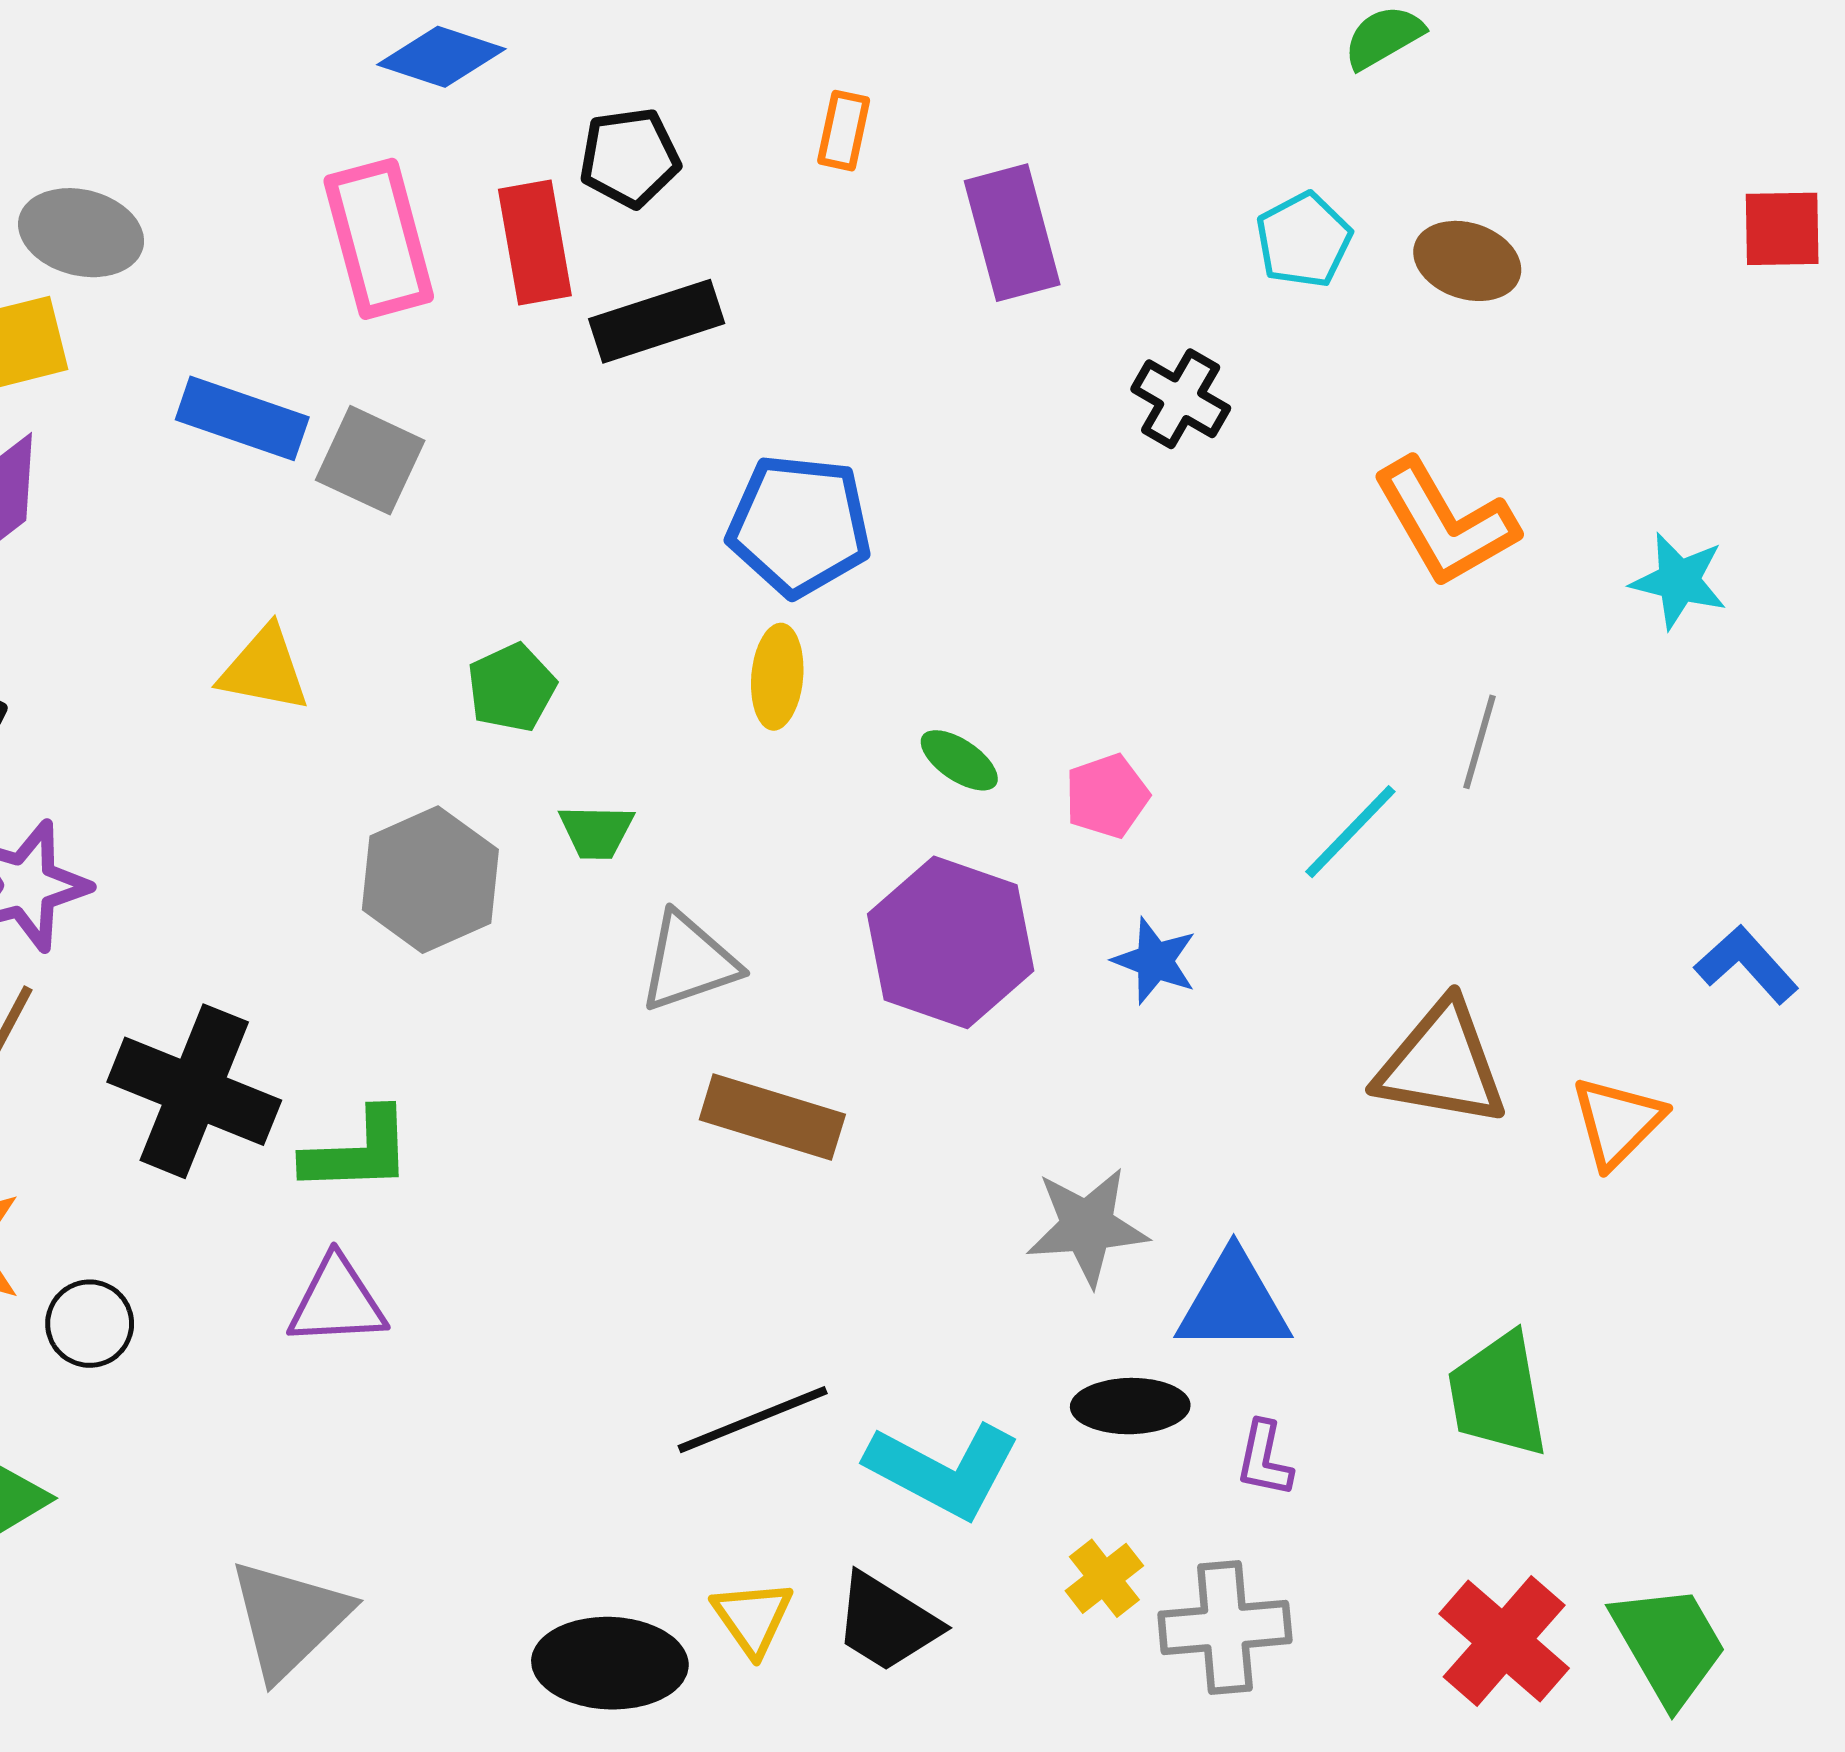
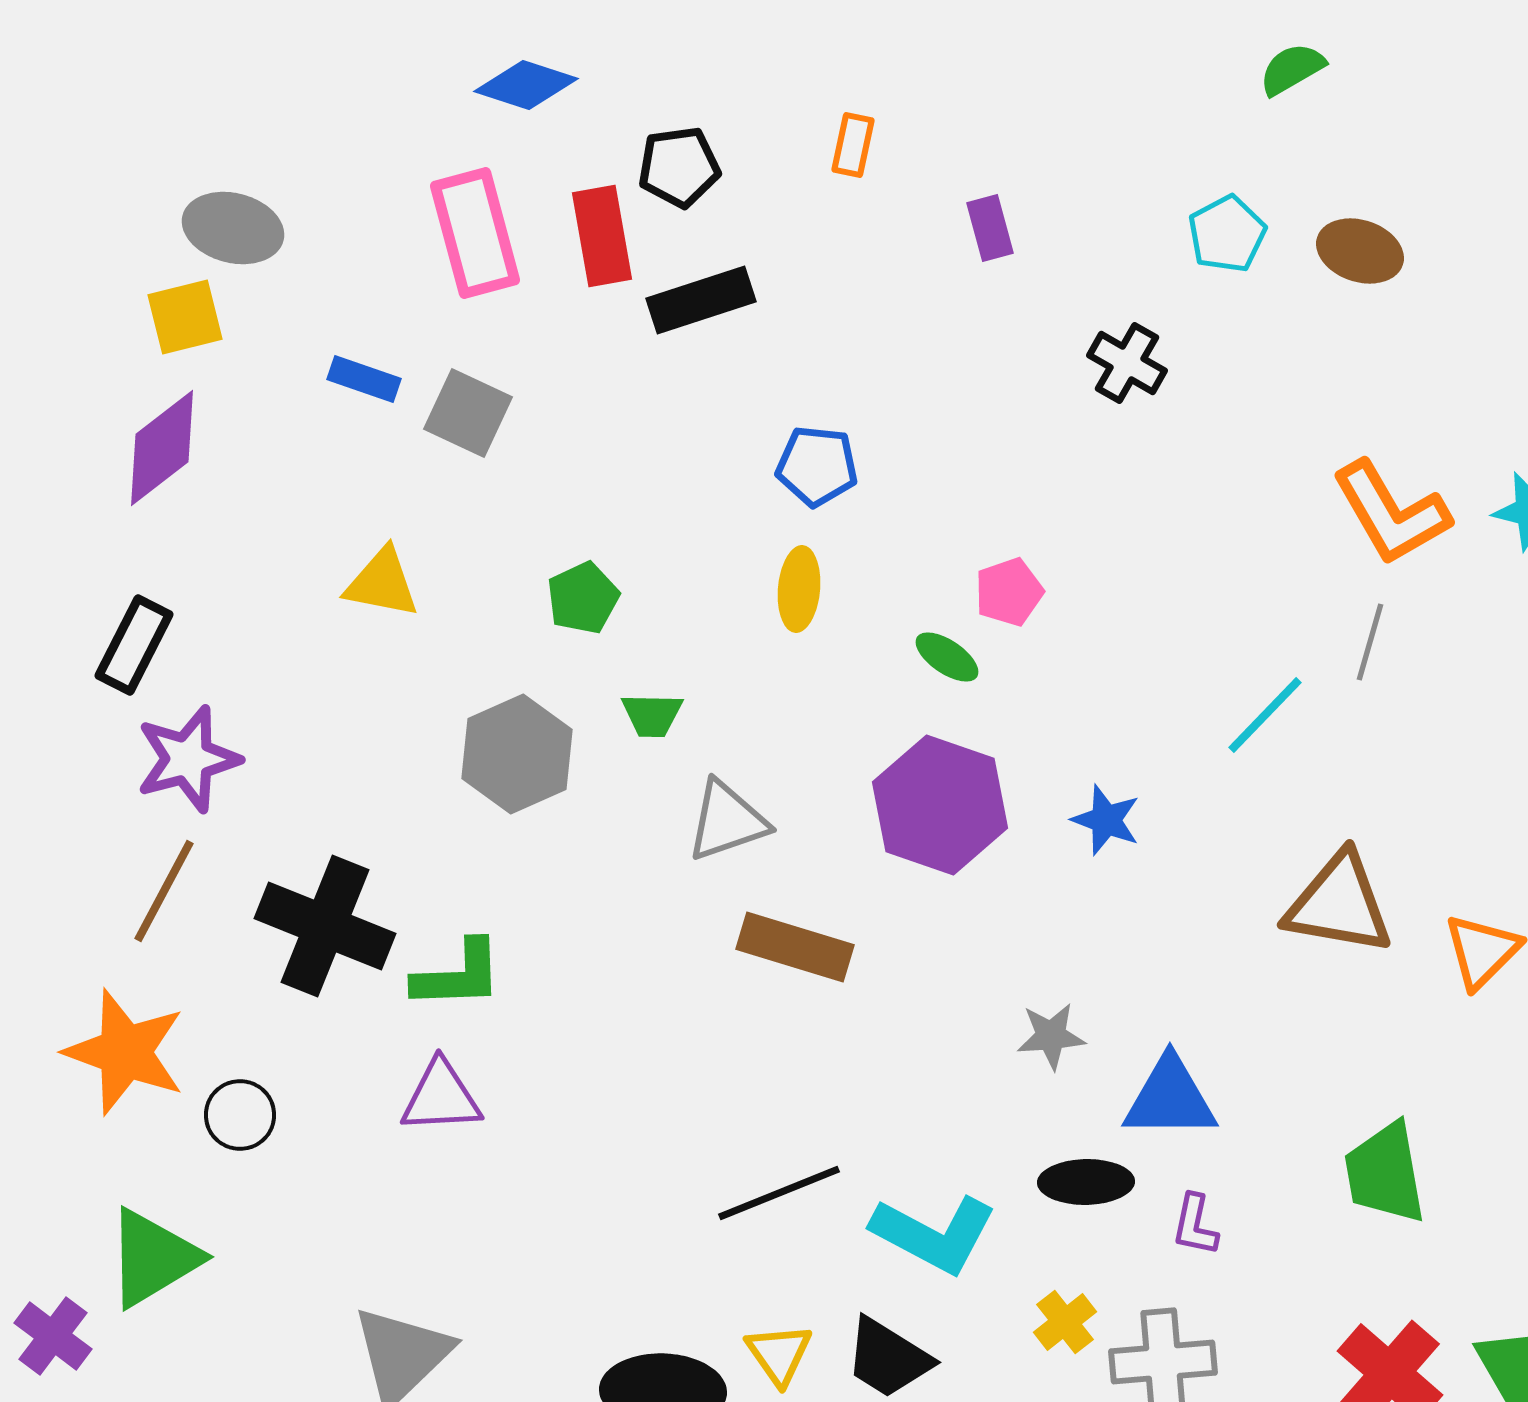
purple rectangle: (1012, 233) -> (990, 228), size x0.6
blue rectangle: (242, 418) -> (364, 379), size x0.7
orange L-shape: (1445, 523) -> (1391, 513), moved
blue pentagon: (799, 525) -> (817, 466), size x0.7
pink pentagon: (1107, 796) -> (1009, 592), moved
gray star: (1087, 1226) -> (1051, 1036), size x0.7

